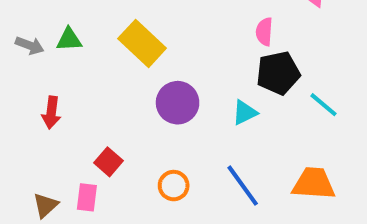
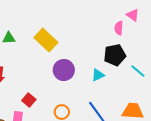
pink semicircle: (264, 32) -> (119, 28), moved

